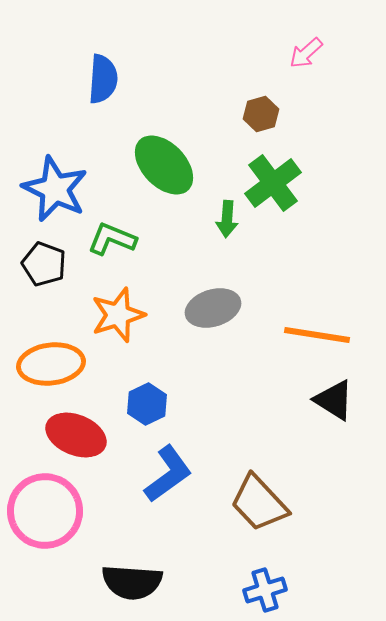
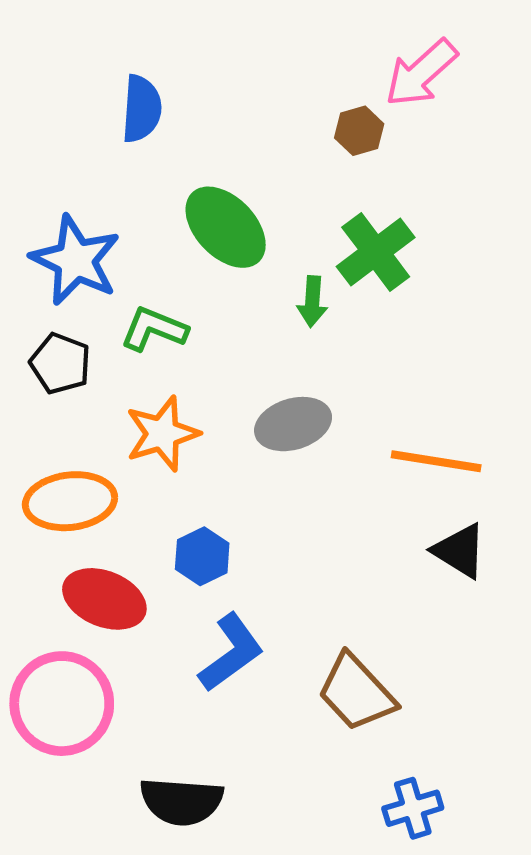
pink arrow: (306, 53) -> (421, 73), size x1.6
brown hexagon: (261, 114) -> (359, 131), moved
blue cross: (265, 590) -> (413, 808), moved

